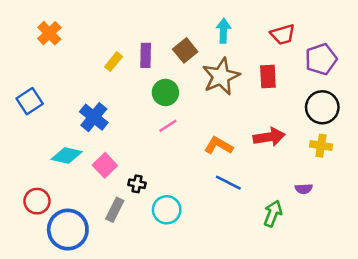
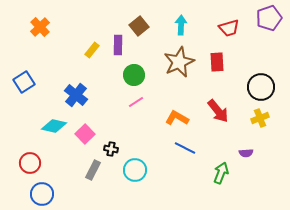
brown square: (185, 50) -> (139, 26), moved
purple pentagon: (321, 59) -> (269, 18), moved
red arrow: (269, 137) -> (218, 111), turned 60
yellow cross: (321, 146) -> (260, 118), turned -30
blue circle: (68, 230) -> (42, 194), moved, size x0.7

